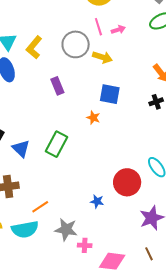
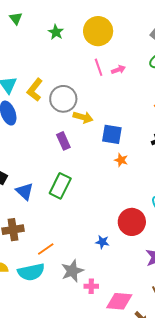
gray circle: (76, 44) -> (63, 99), moved
yellow arrow: (102, 57) -> (83, 117), moved
purple rectangle: (57, 86) -> (63, 141), moved
orange star: (93, 118) -> (121, 160), moved
gray star: (66, 229) -> (72, 271), turned -30

